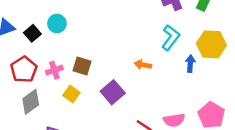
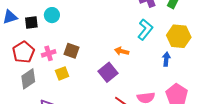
black square: (32, 33) -> (31, 22), turned 32
blue arrow: (190, 64) -> (166, 59), moved
purple square: (113, 92) -> (108, 72), moved
yellow square: (71, 94) -> (62, 73), turned 32

